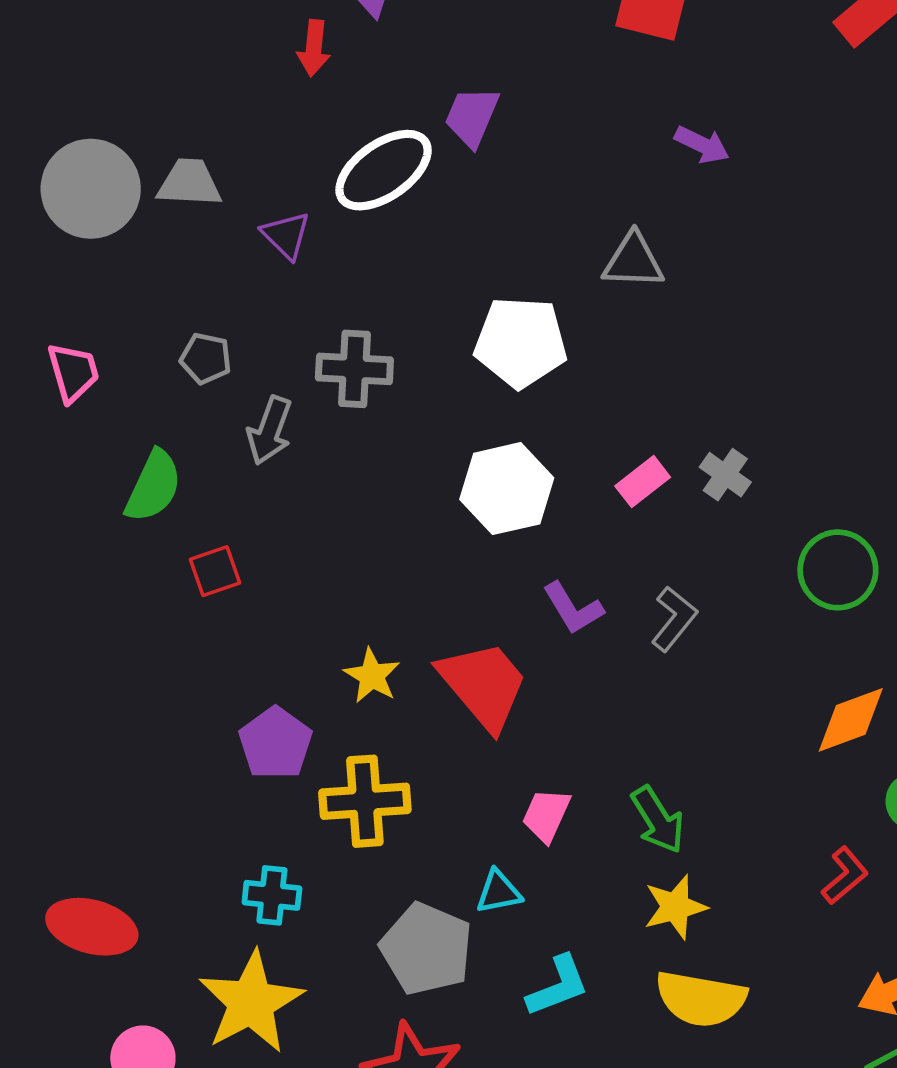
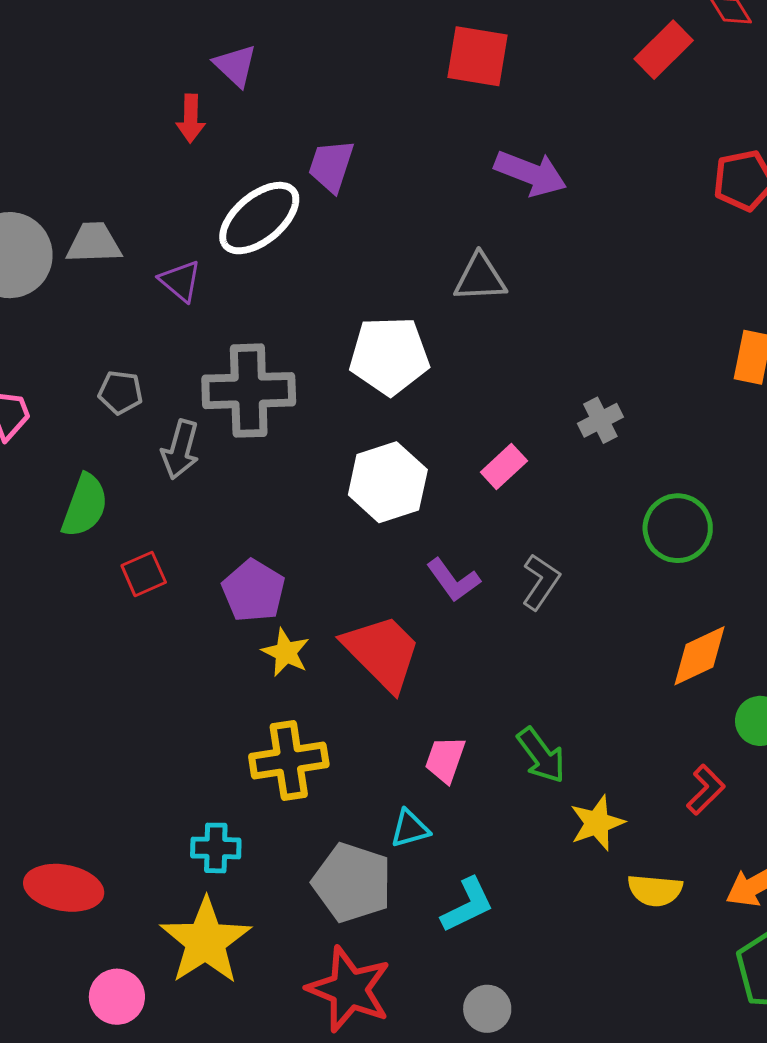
purple arrow: (702, 145) -> (530, 173), size x1.5
gray cross: (354, 369) -> (249, 391), size x1.4
gray cross: (725, 475) -> (600, 420), moved, turned 33
purple pentagon: (275, 743) -> (253, 591), moved
yellow star: (675, 907) -> (597, 823), moved
yellow semicircle: (701, 999) -> (655, 890), moved, size x0.7

